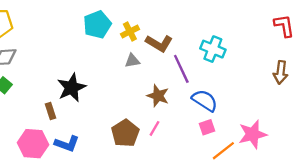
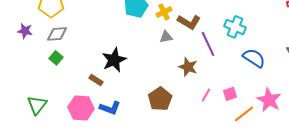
blue semicircle: (205, 100) -> (254, 58), moved
brown rectangle: (51, 111) -> (96, 80), turned -40
pink line: (154, 128) -> (206, 95), moved
pink star: (253, 134) -> (269, 100), turned -30

